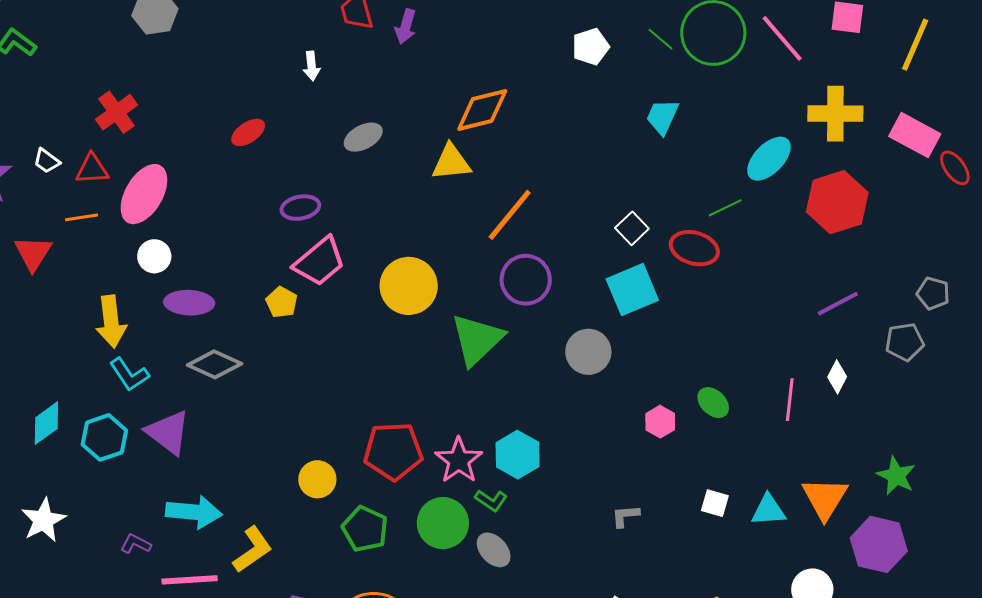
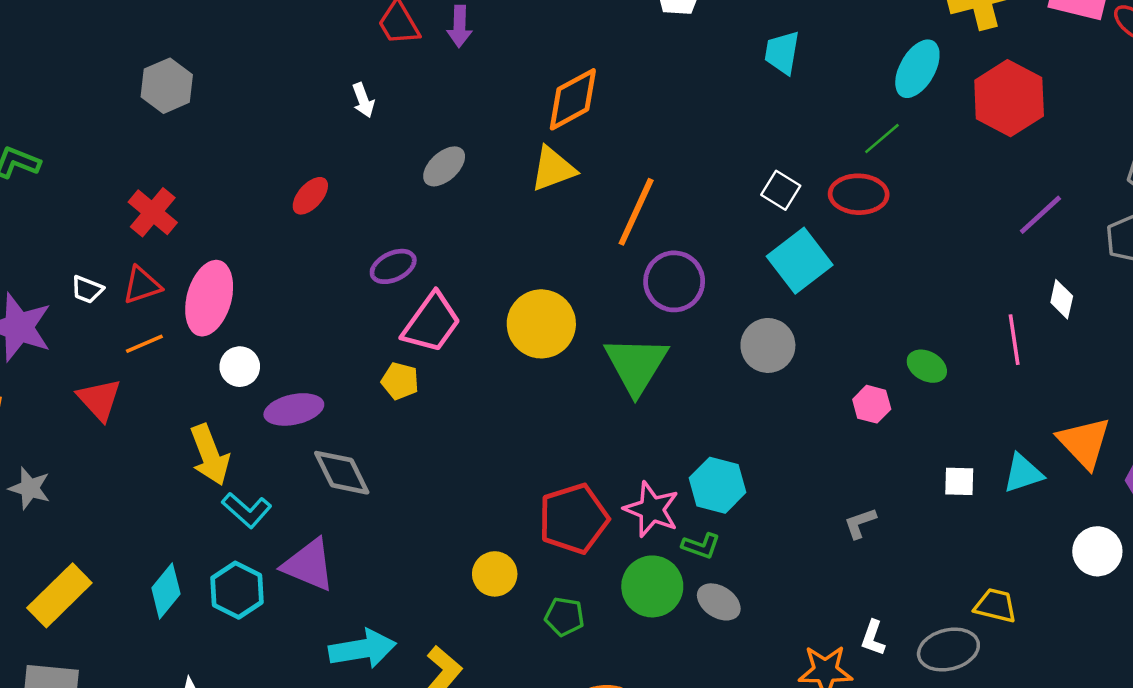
gray diamond: (215, 364) -> (342, 473), turned 54
green pentagon: (365, 529) -> (564, 617), size x0.7

